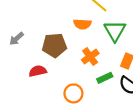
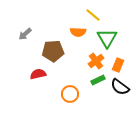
gray arrow: (16, 39) -> (25, 34), moved
orange cross: (90, 57) -> (96, 61), moved

